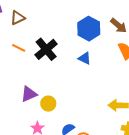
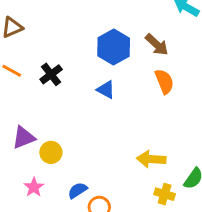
black cross: (46, 49) -> (51, 74), size x0.7

